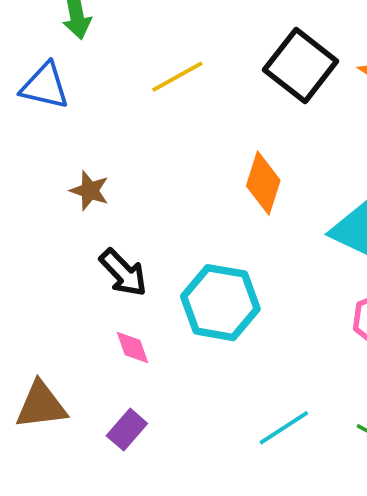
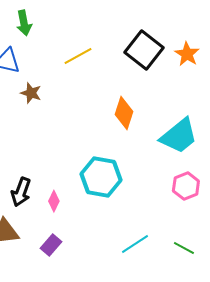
brown star: (90, 191) -> (31, 93), moved
black arrow: (123, 273) -> (21, 192), moved, turned 64
pink diamond: (133, 347) -> (54, 201), turned 45

